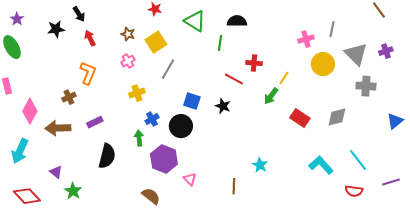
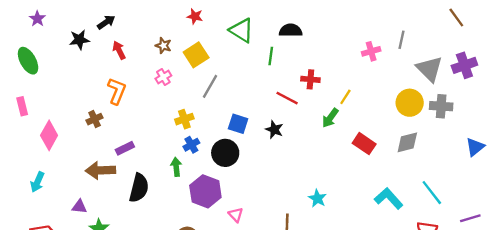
black arrow: (79, 14) -> (106, 22), turned -91
purple star: (17, 19) -> (37, 19), moved
purple cross: (386, 51) -> (464, 65), size x1.5
yellow circle: (323, 64) -> (410, 103), moved
yellow cross: (137, 93) -> (184, 119), moved
brown arrow: (58, 128) -> (100, 170), moved
cyan arrow: (20, 151) -> (37, 182), size x0.7
purple triangle: (56, 172) -> (79, 207), turned -32

